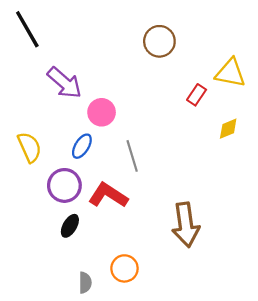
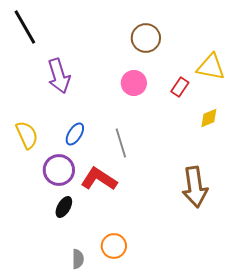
purple arrow: (64, 83) -> (59, 76), turned 32
pink circle: (102, 112) -> (134, 83), moved
brown arrow: (186, 225) -> (195, 187), moved

